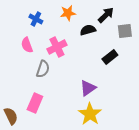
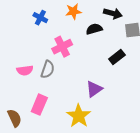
black arrow: (106, 15) -> (113, 13), turned 60
pink semicircle: (27, 45) -> (25, 70), moved, turned -77
yellow star: (90, 114) -> (79, 116), moved

